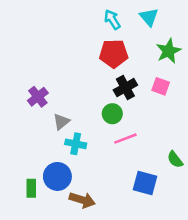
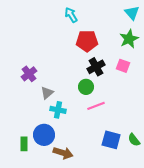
cyan triangle: (149, 17) -> (132, 13), moved
cyan arrow: (112, 20) -> (71, 15), moved
green semicircle: (175, 159) -> (134, 140), moved

